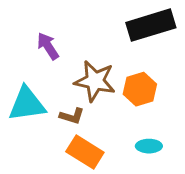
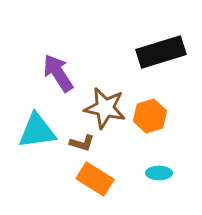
purple arrow: (48, 46) -> (58, 73), size x1.4

